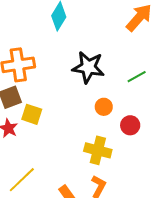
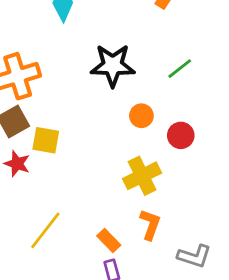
yellow cross: (98, 150) -> (142, 176), turned -32

